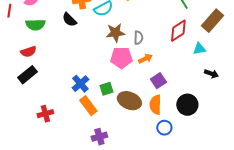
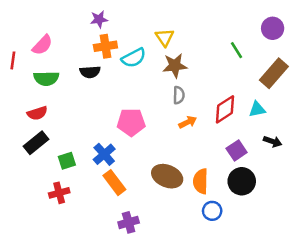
black semicircle: (69, 20) -> (90, 72), turned -49
red diamond: (178, 31) -> (225, 109), moved
brown star: (115, 33) -> (175, 66), moved
pink pentagon: (121, 58) -> (131, 122), moved
purple square: (158, 81) -> (237, 150), moved
green square: (106, 89) -> (67, 161), moved

